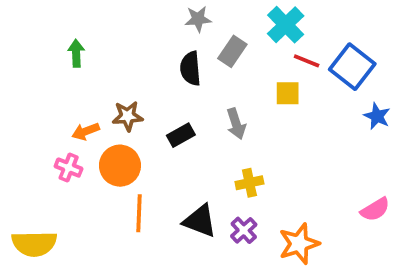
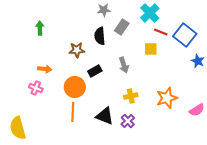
brown star: (128, 116) -> (77, 50), moved
orange arrow: (86, 131) -> (45, 69), turned -152
orange circle: (120, 166) -> (75, 87), moved
yellow semicircle: (34, 244) -> (18, 128), turned 75
orange star: (299, 244) -> (167, 98), moved

